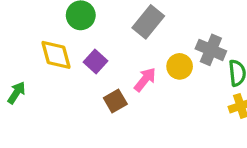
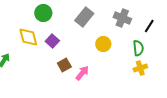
gray cross: (211, 50) -> (122, 18), moved
pink arrow: (145, 80) -> (82, 73), moved

